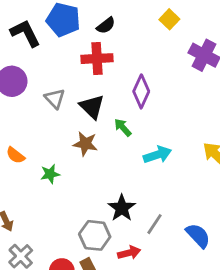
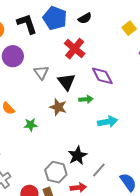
black semicircle: (106, 26) -> (85, 18), moved
red cross: (97, 59) -> (75, 49), turned 35
purple diamond: (141, 91) -> (102, 76), turned -60
green arrow: (123, 127) -> (86, 99), turned 120

